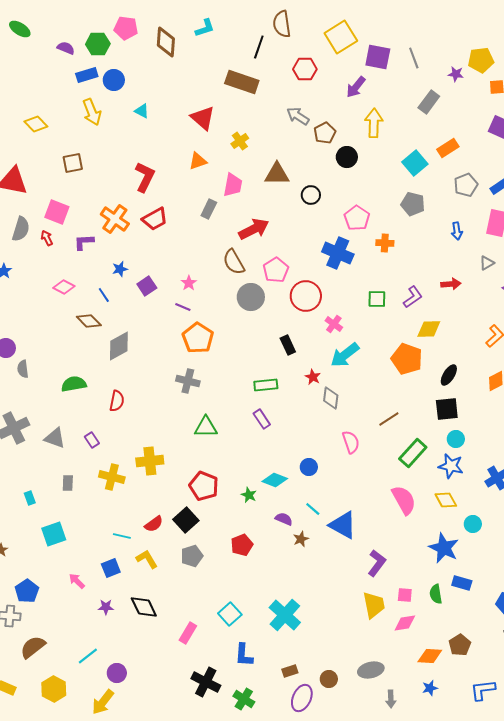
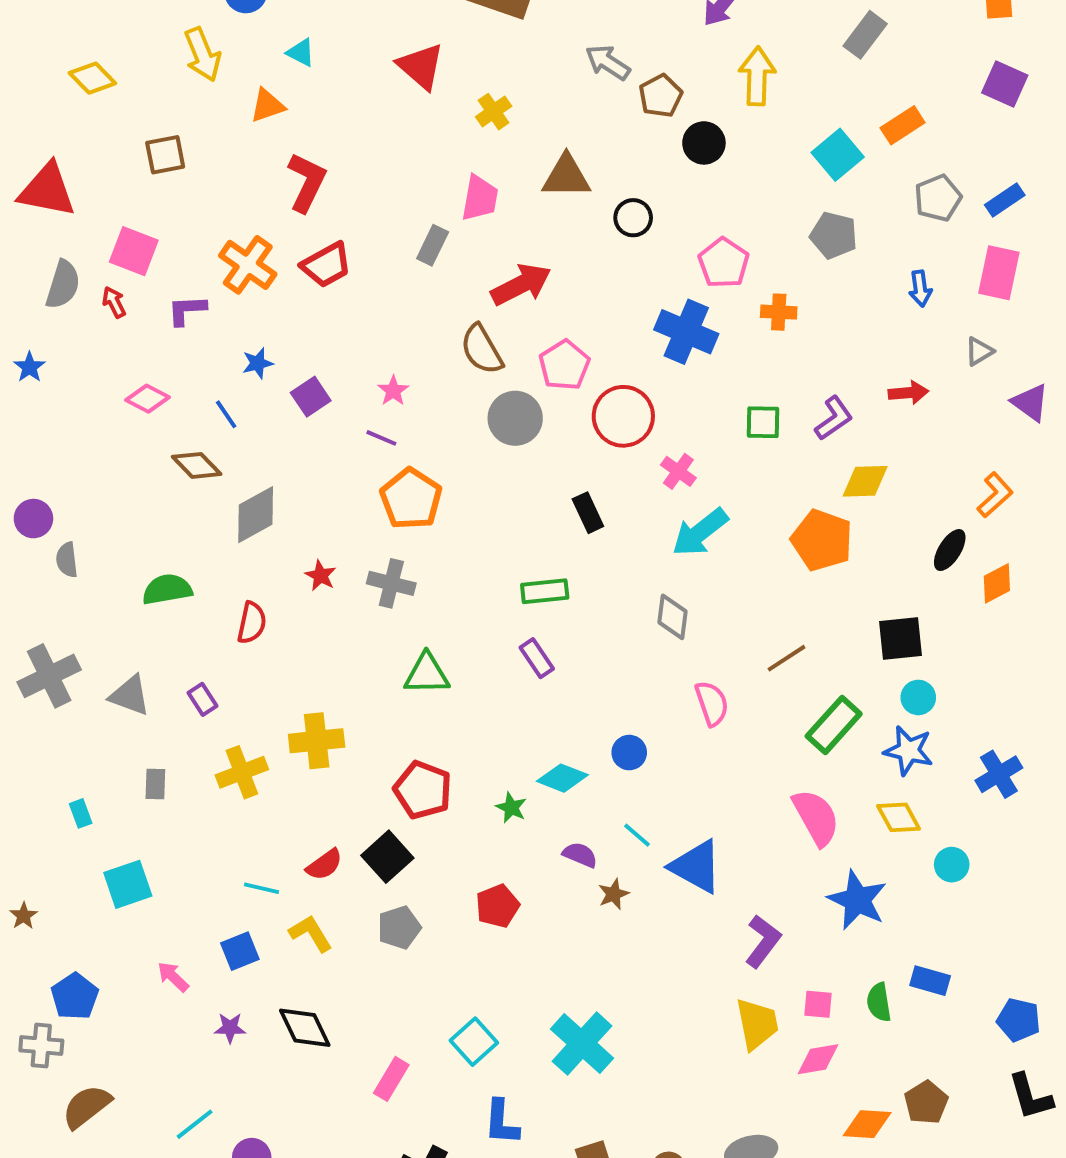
orange triangle: (198, 161) -> (267, 106), moved
black ellipse: (449, 375) -> (950, 550), moved
red star: (313, 377) -> (321, 576), moved
yellow cross: (112, 477) -> (242, 772), turned -35
blue star: (444, 548) -> (857, 900), moved

